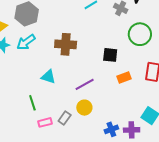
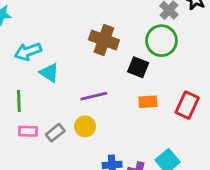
green circle: (140, 34) -> (161, 41), moved
cyan arrow: (26, 42) -> (28, 52), moved
brown cross: (66, 44) -> (104, 40), moved

